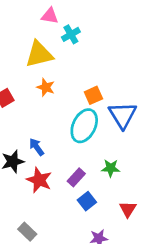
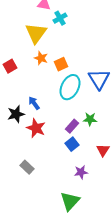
yellow triangle: (39, 54) -> (36, 33), turned -40
orange square: (93, 95) -> (61, 64), moved
purple rectangle: (76, 177) -> (72, 126), moved

